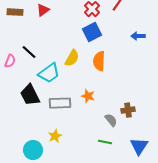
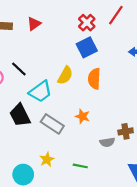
gray rectangle: (60, 103) -> (52, 124), turned 35
gray semicircle: (111, 120) -> (107, 142), turned 120
green line: (105, 142) -> (80, 166), moved

